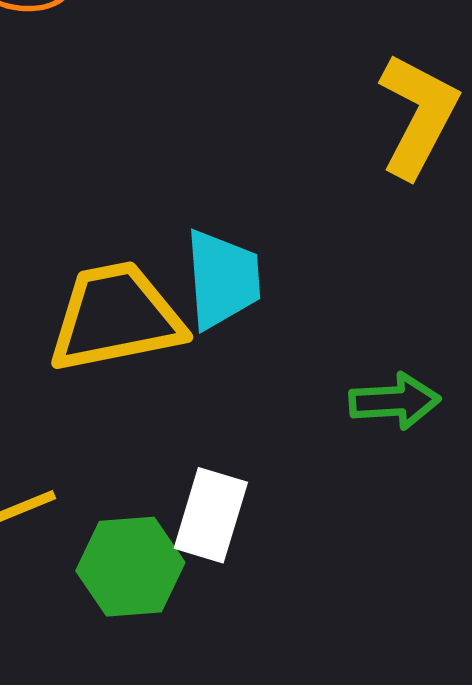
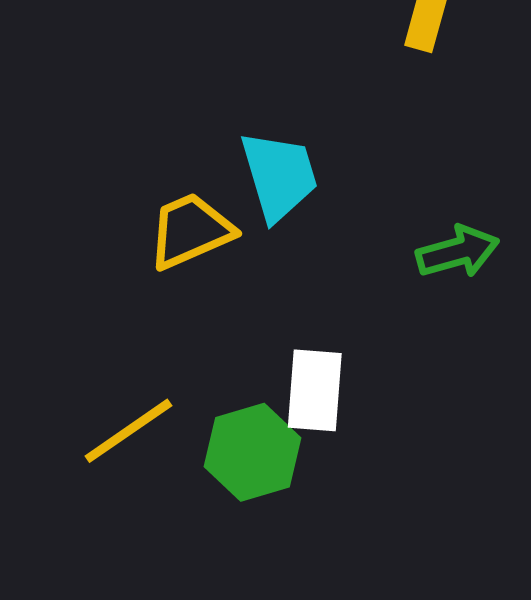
yellow trapezoid: (116, 317) -> (190, 231), size x0.7

